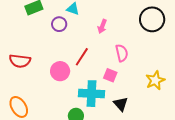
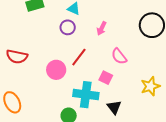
purple circle: (59, 24) -> (68, 27), moved
pink semicircle: (122, 53) -> (119, 56), turned 150

